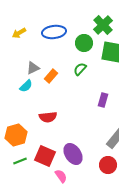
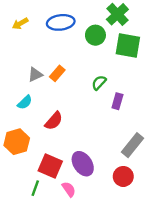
gray triangle: (33, 68) -> (35, 75), moved
green semicircle: (80, 69) -> (99, 83), moved
cyan semicircle: (26, 86) -> (25, 102), moved
red semicircle: (48, 117) -> (54, 121), turned -42
green line: (20, 161) -> (35, 188), moved, turned -48

